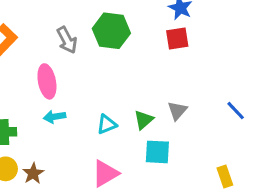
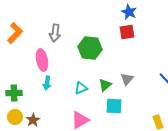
green hexagon: (111, 31) -> (90, 48), moved
gray arrow: (67, 40) -> (55, 33), turned 36
cyan arrow: (55, 117) -> (47, 83), turned -72

